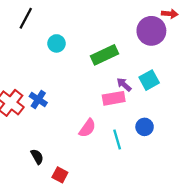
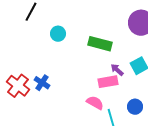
green rectangle: (105, 55) -> (100, 44), turned 40
pink semicircle: (87, 128) -> (95, 103), moved, turned -96

